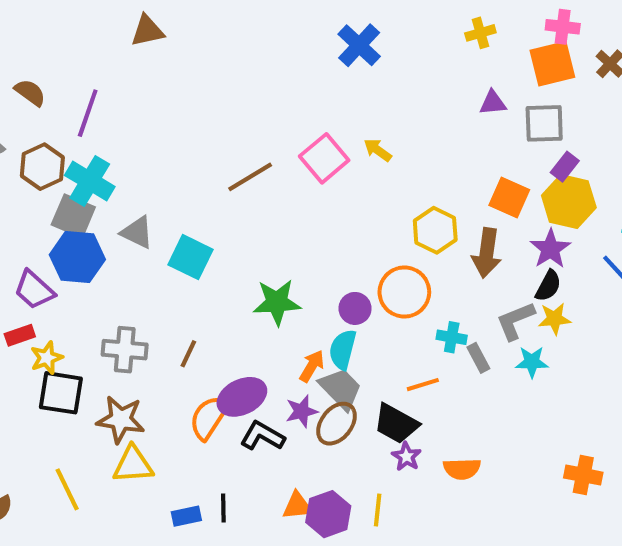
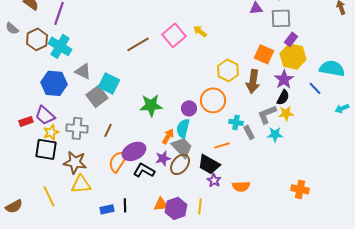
gray square: (73, 216) -> (97, 96), moved, turned 30
purple trapezoid: (34, 290) -> (45, 115), moved
yellow star: (47, 358) -> (51, 132), moved

